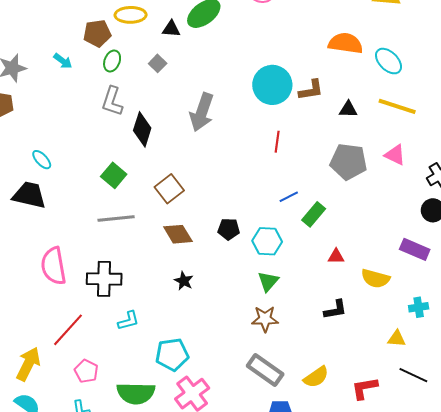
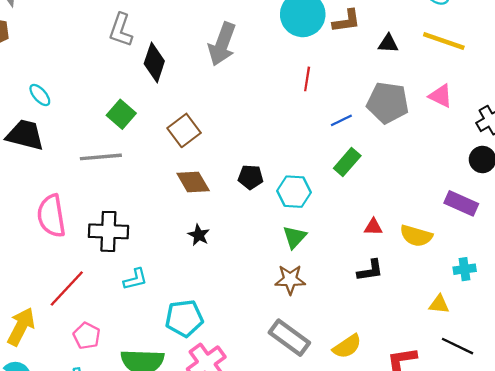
blue line: (289, 197) -> (341, 120), moved
gray line: (116, 218) -> (101, 157), moved
red triangle: (336, 256) -> (373, 227), moved

